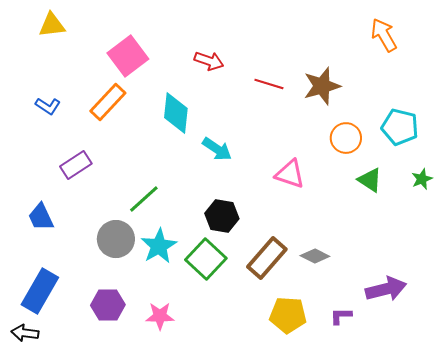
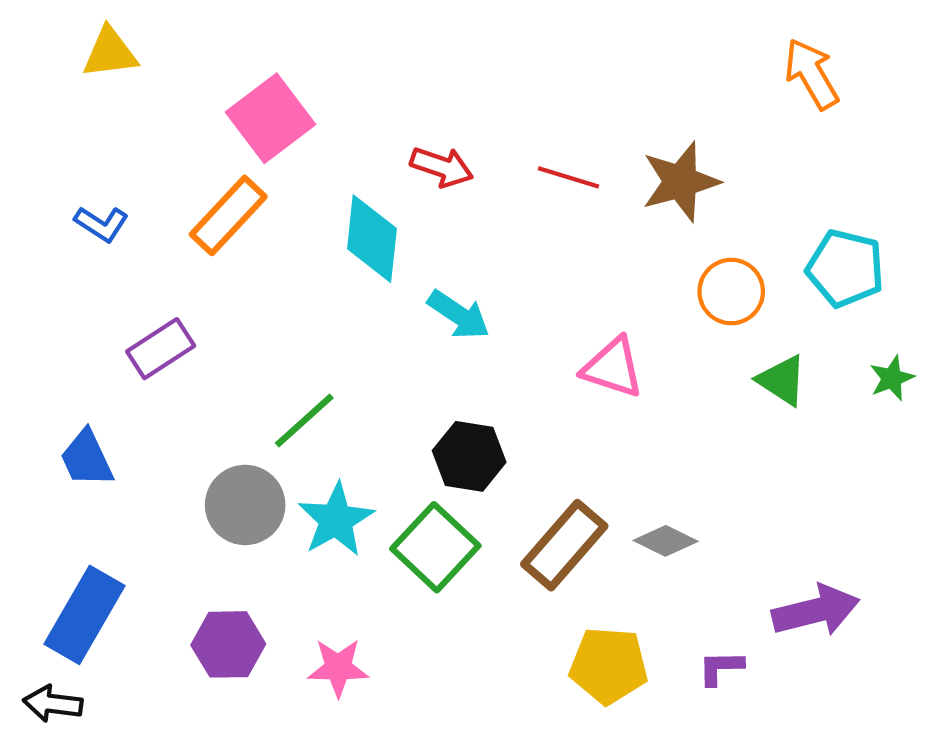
red arrow: (209, 61) -> (442, 167), moved

